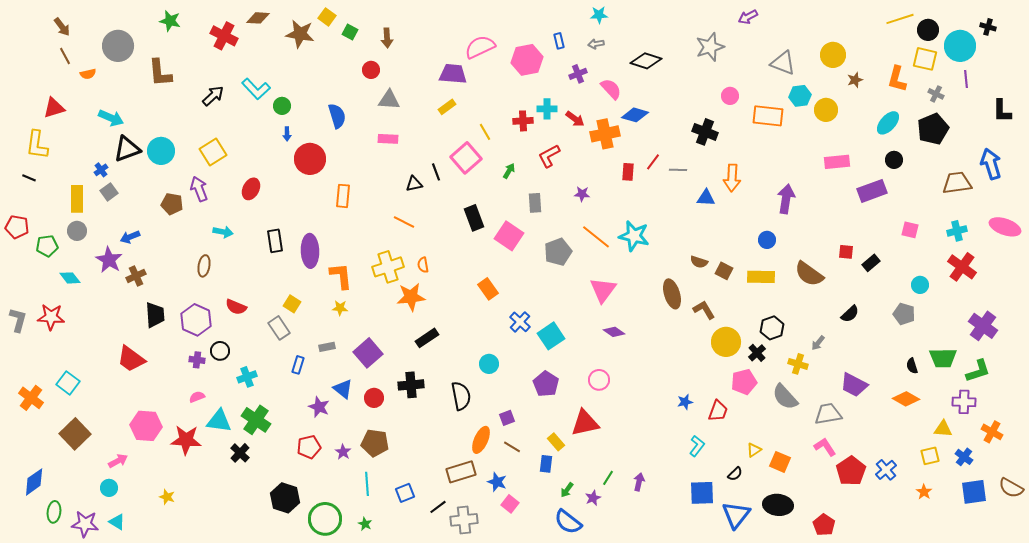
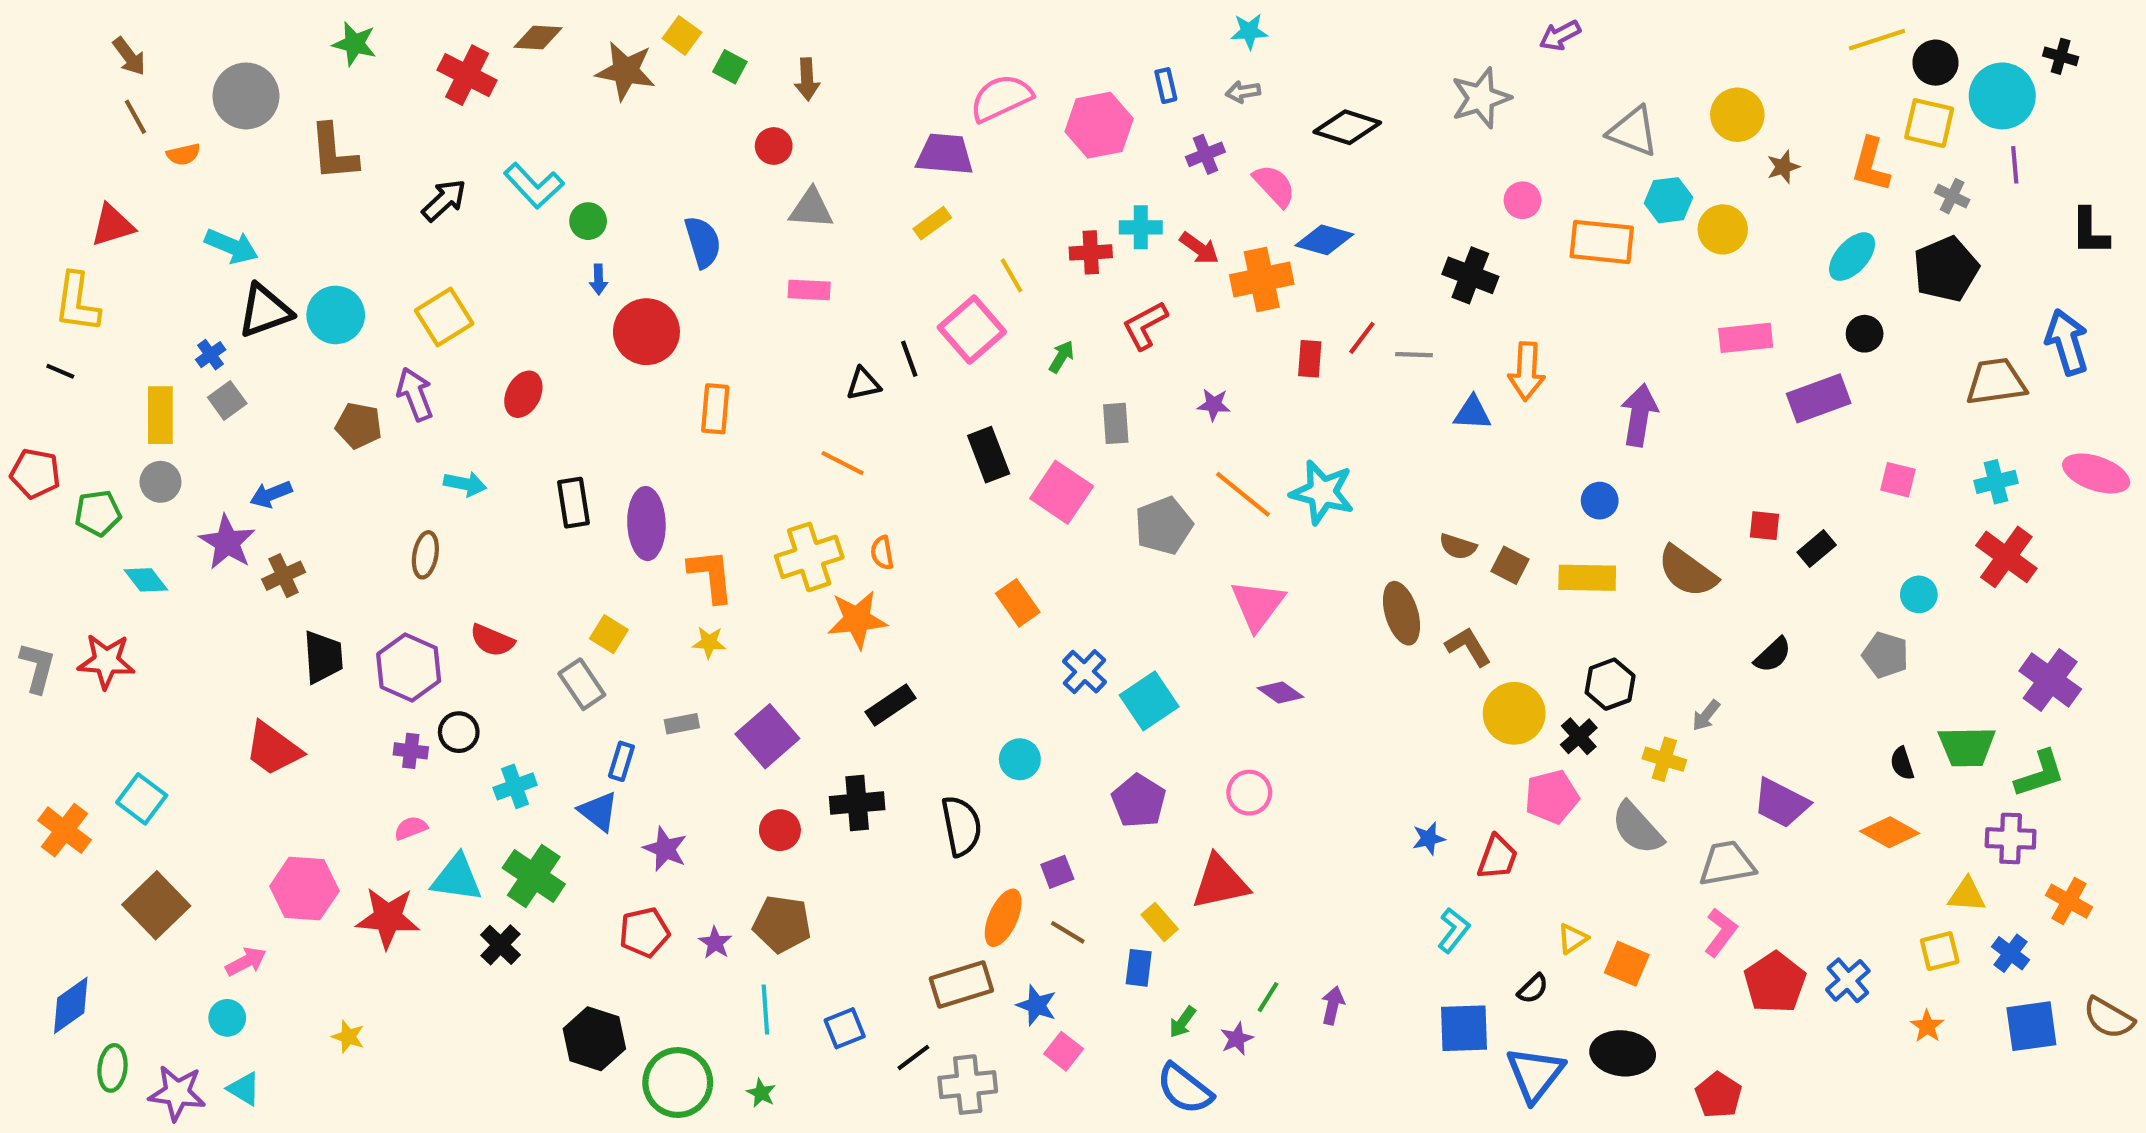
blue triangle: (343, 389) -> (598, 811), moved
pink L-shape: (825, 447) -> (1721, 932), turned 70

